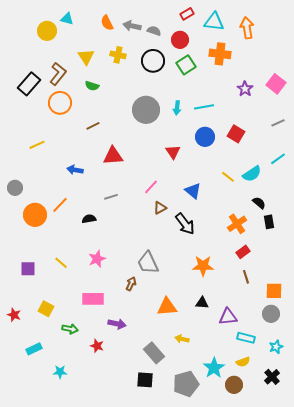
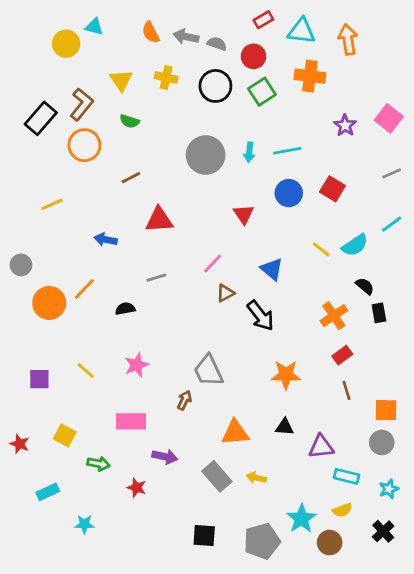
gray rectangle: (154, 353) -> (217, 476), moved

